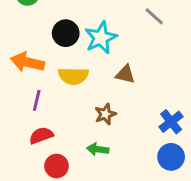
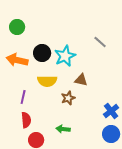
orange arrow: (27, 62) -> (17, 60), moved
brown star: (105, 114) -> (68, 98), moved
red semicircle: (41, 136) -> (26, 120), turned 105

